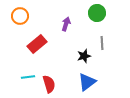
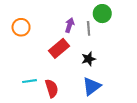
orange circle: (20, 16) -> (21, 27), moved
gray line: (102, 43) -> (89, 28), moved
red rectangle: (37, 44) -> (59, 48), moved

